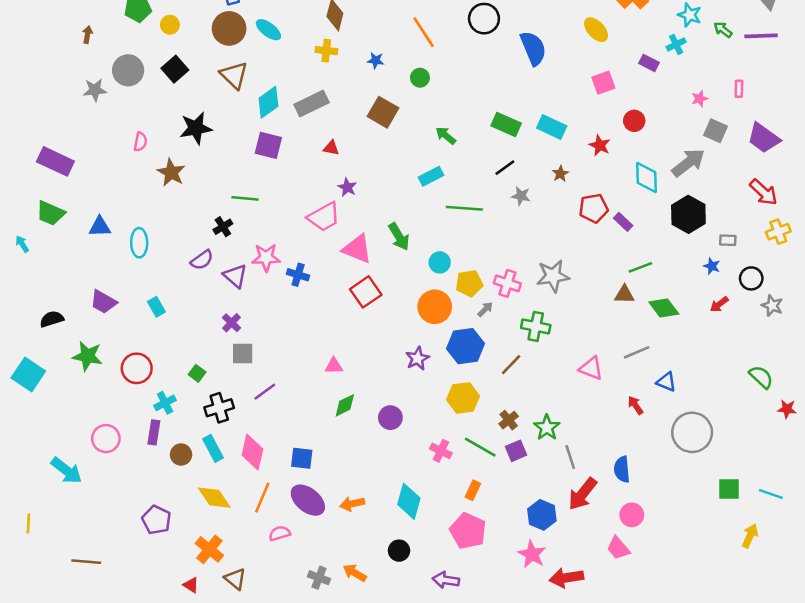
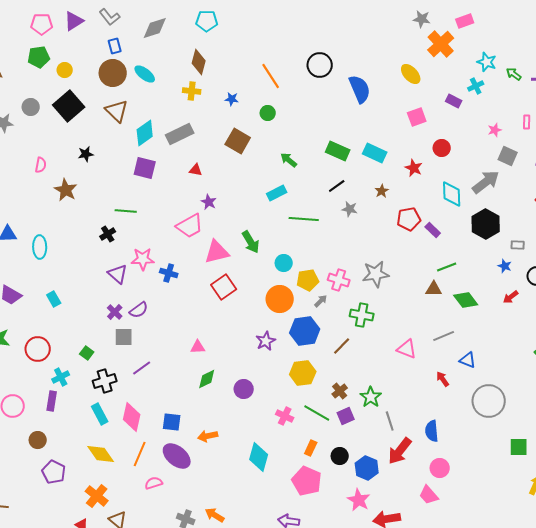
black square: (175, 69) -> (69, 106), size x1.4
gray circle: (128, 70) -> (31, 107), size x0.7
black star: (196, 128) -> (86, 154), size x0.6
pink triangle: (357, 249) -> (217, 252), turned -36
purple semicircle: (202, 260) -> (139, 310), moved
brown circle: (181, 455) -> (38, 440), moved
orange arrow: (352, 504) -> (208, 436), moved
black circle: (399, 551) -> (340, 456), moved

